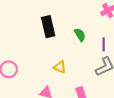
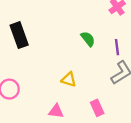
black rectangle: (48, 27) -> (19, 35), moved

